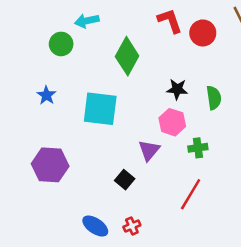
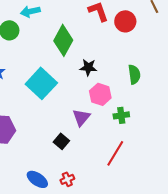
black star: (177, 89) -> (88, 67), moved
cyan square: (100, 109) -> (41, 83), turned 36

